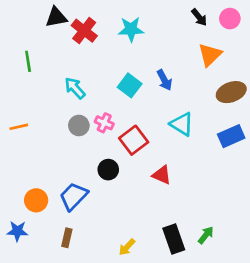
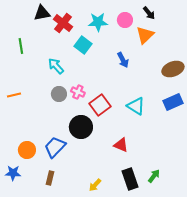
pink circle: (230, 19) -> (125, 20), moved
orange triangle: (210, 55) -> (145, 35), moved
cyan square: (130, 85) -> (83, 45), moved
cyan triangle: (182, 124) -> (136, 106), moved
black circle: (108, 170) -> (81, 127), size x1.5
red triangle: (162, 175) -> (121, 145), moved

